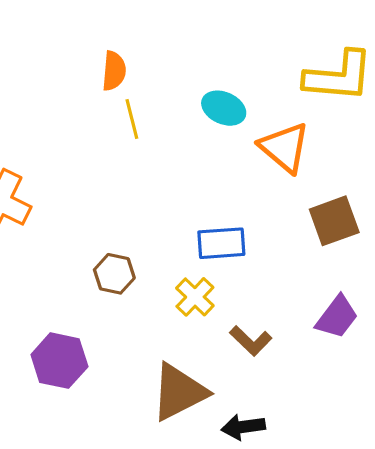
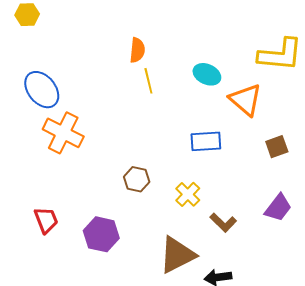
brown square: (334, 221) -> (277, 147), size x0.7
blue rectangle: (221, 243) -> (206, 141), moved

